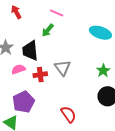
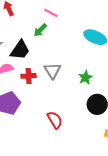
black trapezoid: (30, 51) -> (20, 50), turned -145
green star: (103, 71) -> (85, 78), moved

